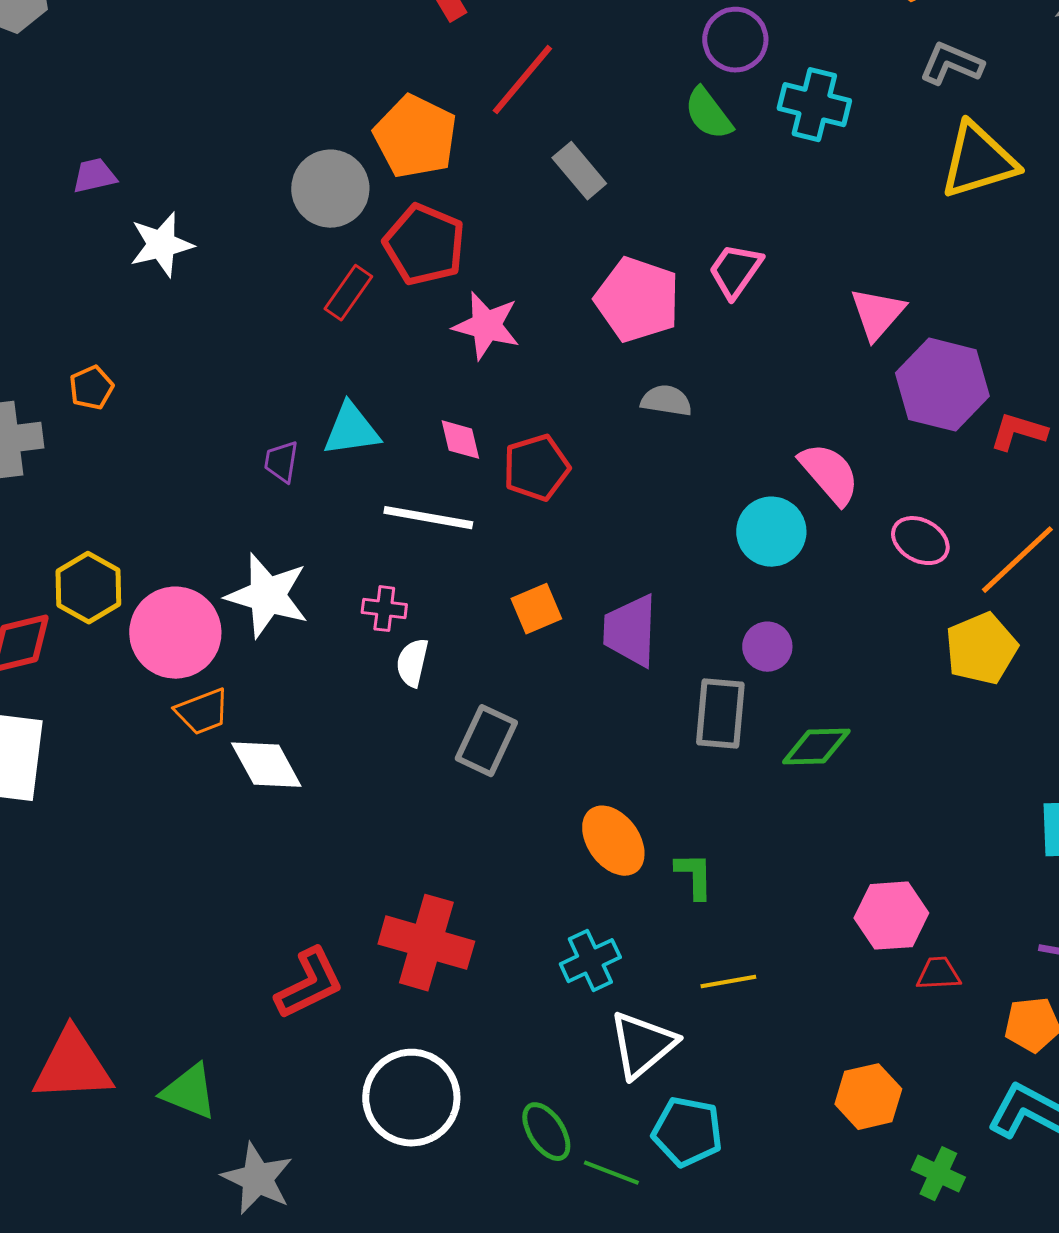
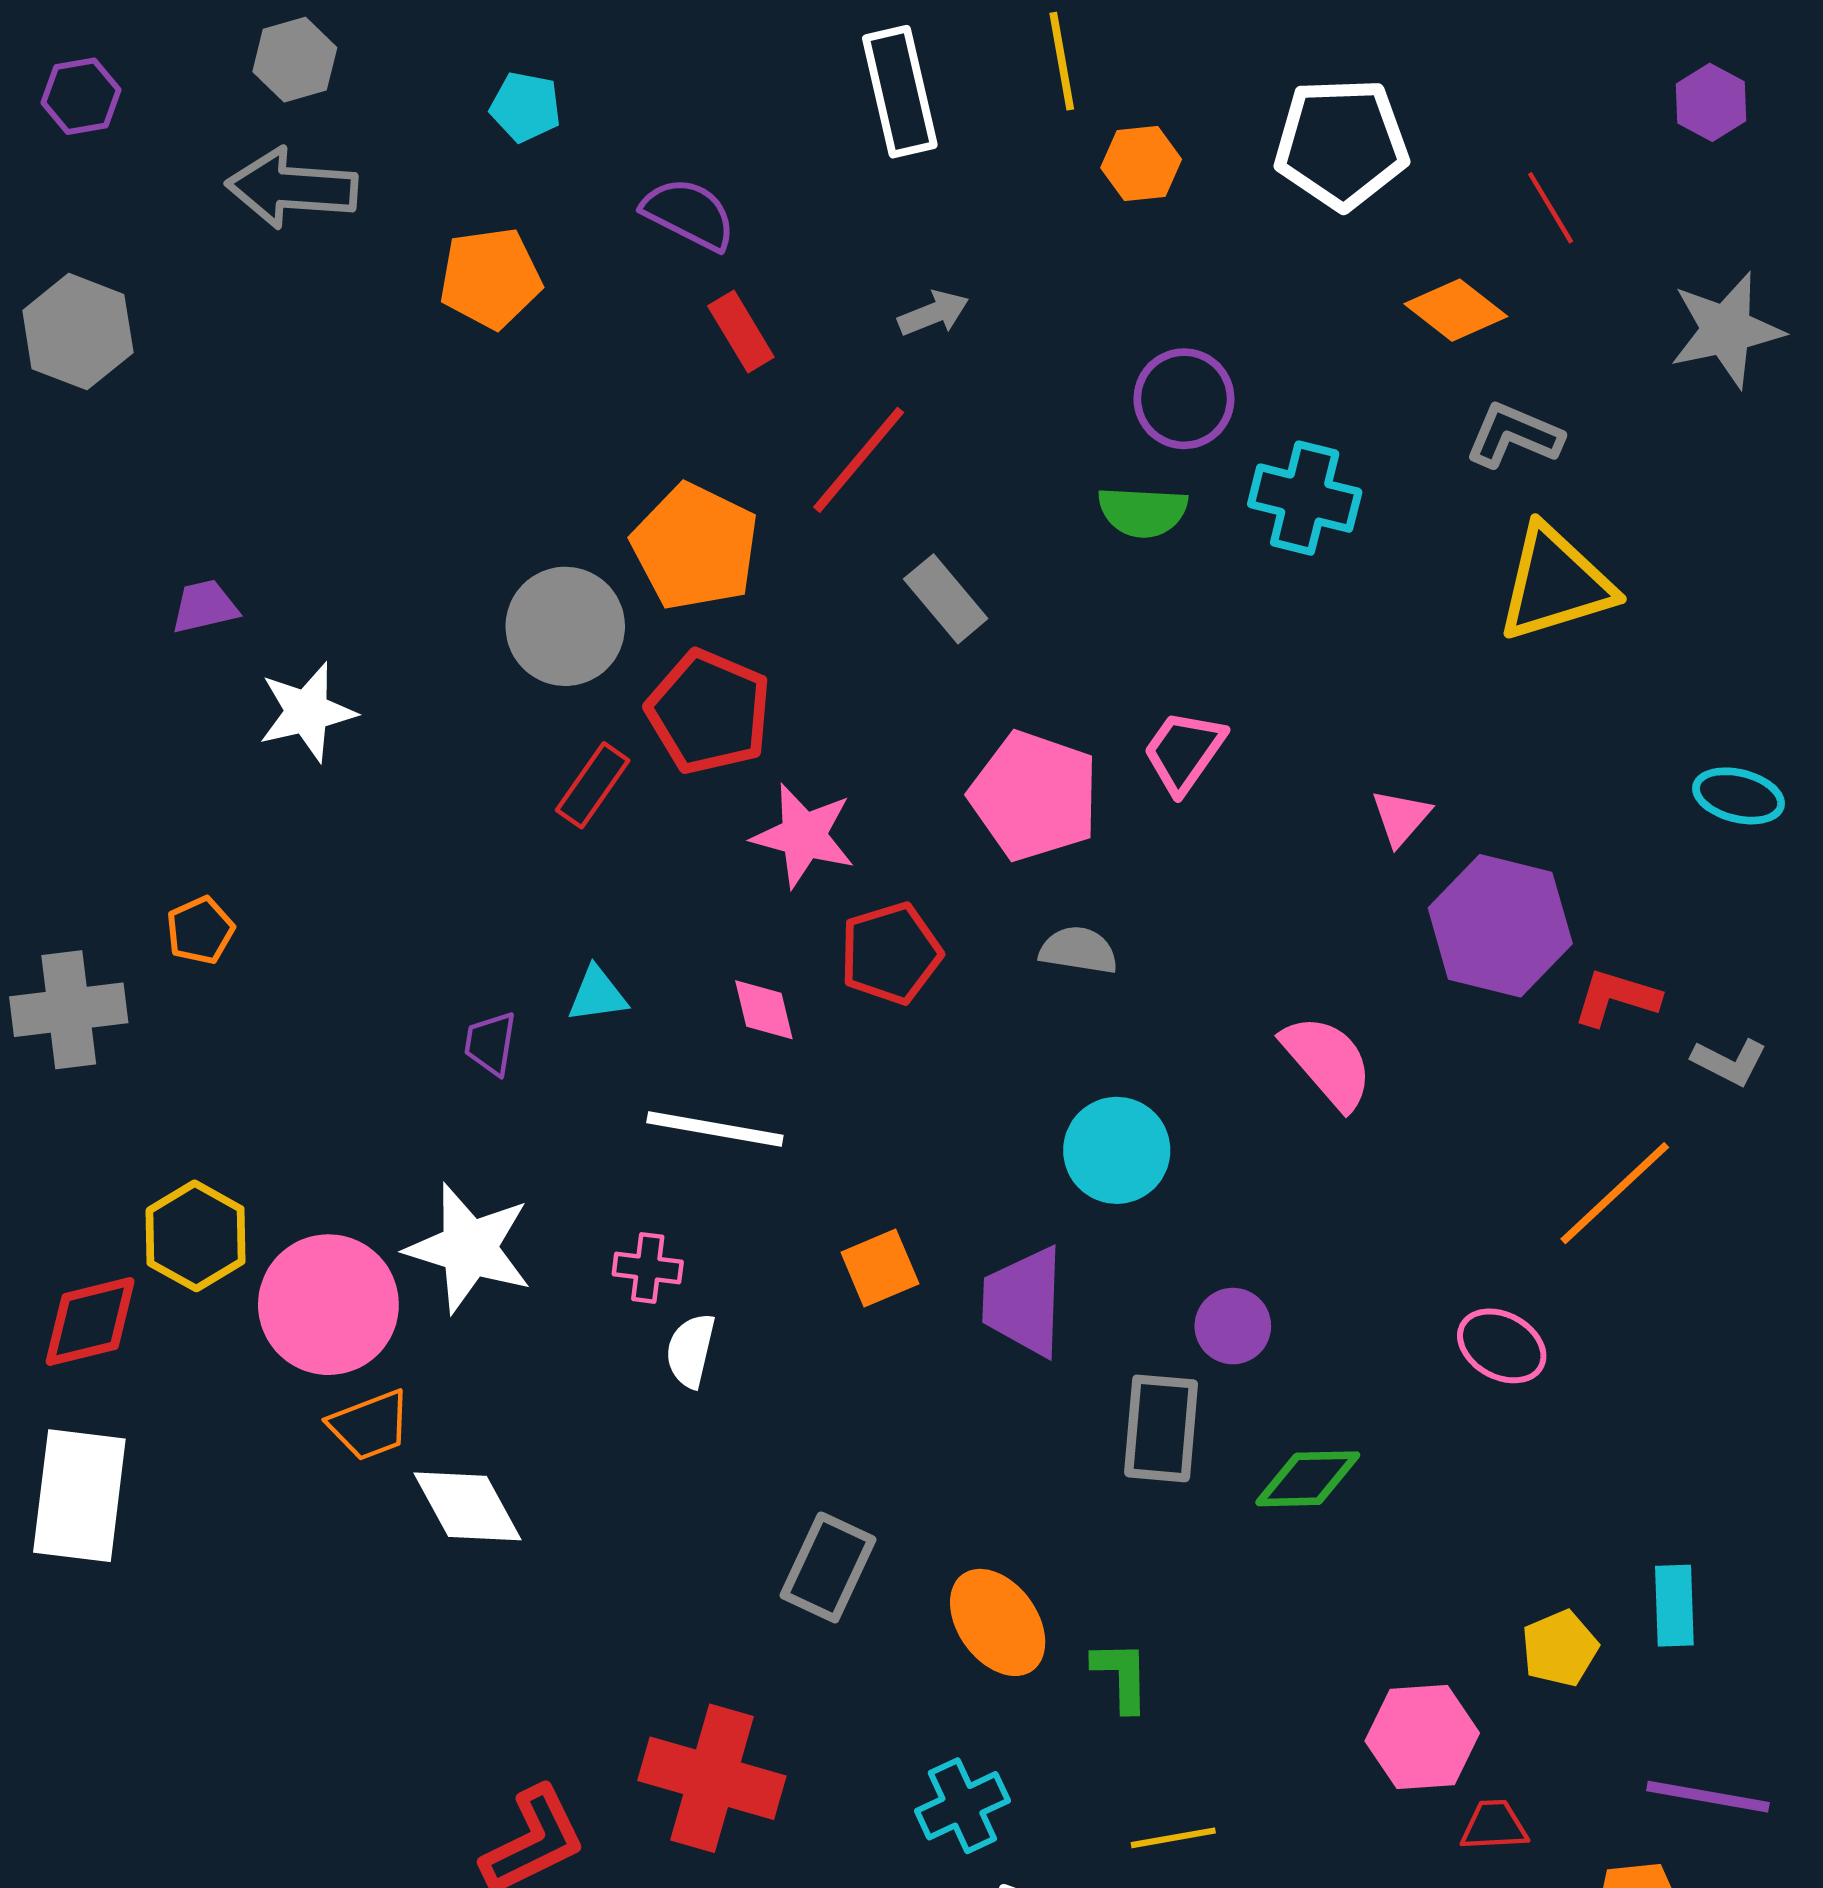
green semicircle: (708, 114) -> (1143, 512), turned -50
pink triangle: (877, 314) -> (1401, 817), size x0.7
cyan triangle: (351, 430) -> (597, 995), size x0.7
red pentagon: (536, 468) -> (891, 953), moved
cyan circle: (771, 532) -> (1117, 1150), moved
pink ellipse: (920, 541) -> (1502, 1346), moved
yellow pentagon: (981, 649) -> (1560, 1648), moved, size x0.7
gray rectangle: (486, 741) -> (828, 1567), moved

